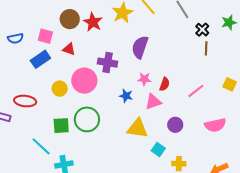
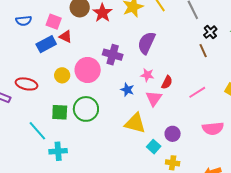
brown line: (206, 48) -> (203, 51), moved, turned -32
red triangle: (69, 49) -> (66, 36), moved
pink triangle: (153, 102) -> (154, 98), turned -42
purple circle: (175, 125) -> (173, 134), moved

